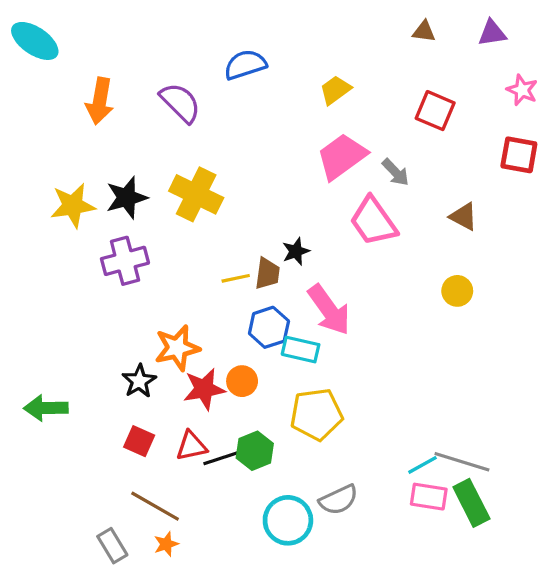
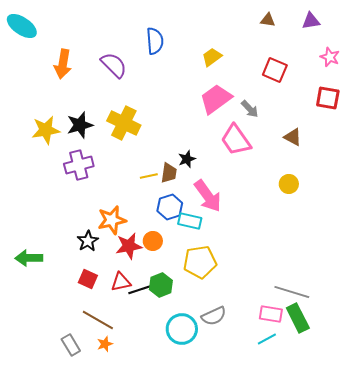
blue semicircle: (245, 65) -> (155, 41), turned 104
cyan line: (422, 465) -> (267, 339), moved

